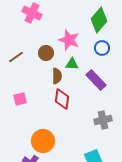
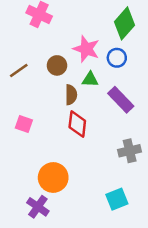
blue circle: (102, 48) -> (117, 58), moved
pink square: (20, 99) -> (24, 124), turned 32

